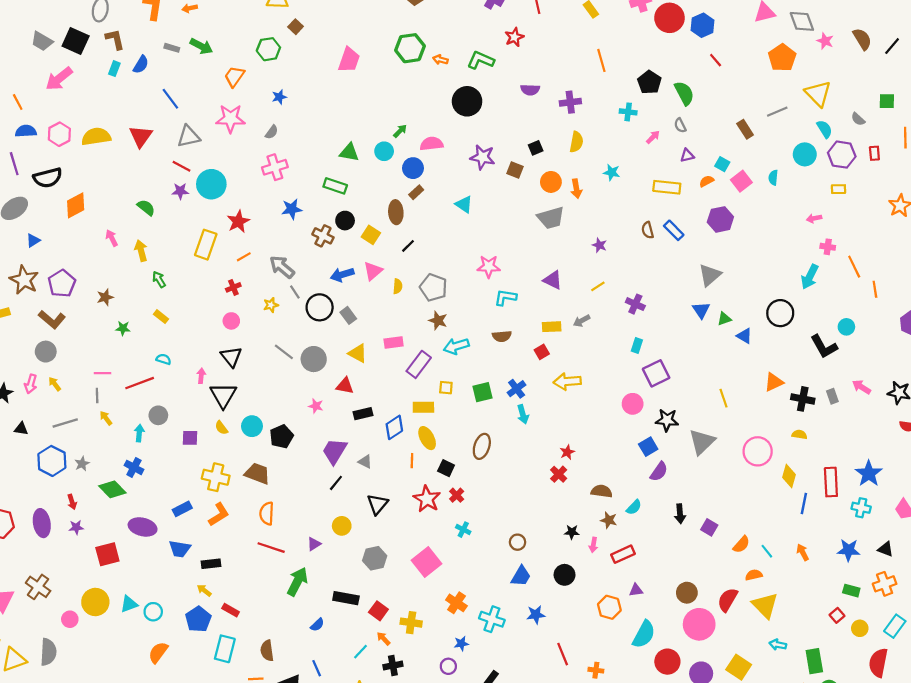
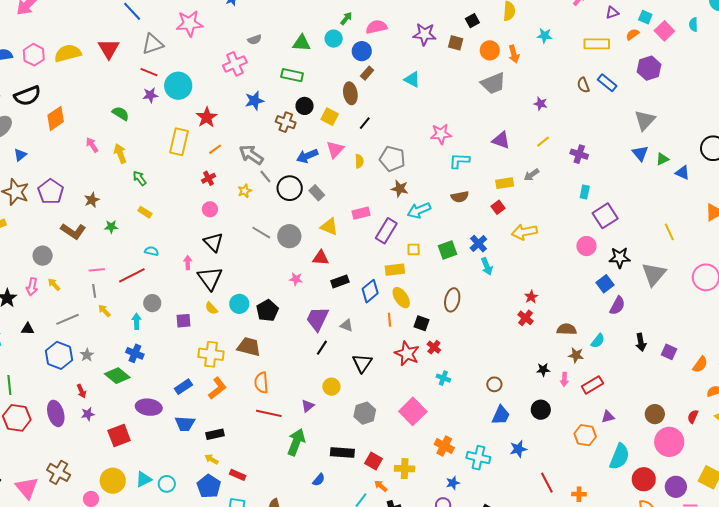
gray semicircle: (272, 132) -> (255, 40), moved, turned 40
brown L-shape: (52, 320) -> (73, 231), moved
red semicircle: (728, 600) -> (693, 417), size x0.6

